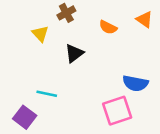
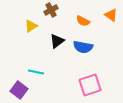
yellow triangle: (40, 34) -> (31, 26), turned 40
blue semicircle: (135, 83) -> (83, 47), moved

